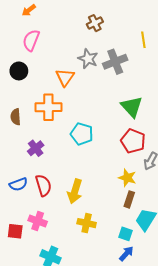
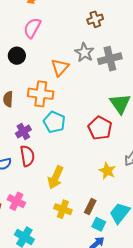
cyan pentagon: (82, 134) -> (54, 122), moved
red pentagon: (133, 141) -> (100, 128), moved
red semicircle: (43, 185) -> (27, 156), moved
brown rectangle: (129, 199) -> (90, 207), moved

